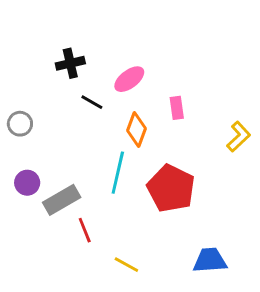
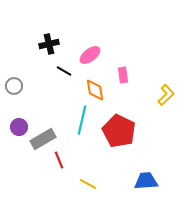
orange diamond: (136, 129) -> (95, 90), turned -30

